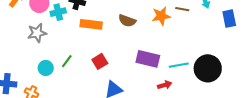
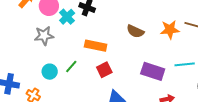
cyan cross: (58, 12) -> (67, 17), turned -35
orange rectangle: (91, 24) -> (96, 46), moved
cyan line: (179, 65) -> (185, 64), moved

